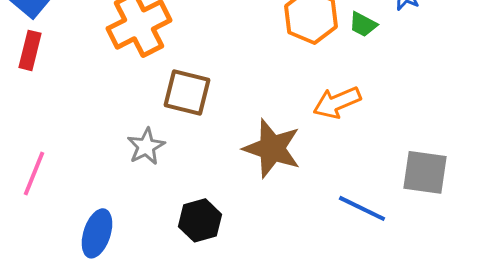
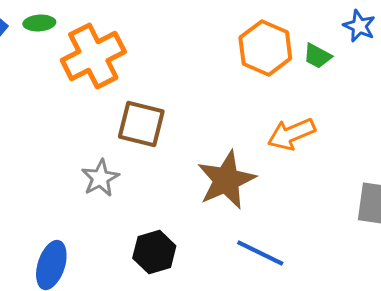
brown star: (272, 148) -> (226, 180), turned 30
blue line: (362, 208) -> (260, 253), moved

